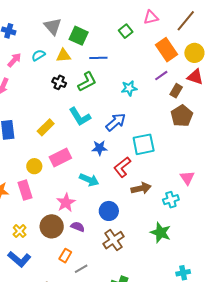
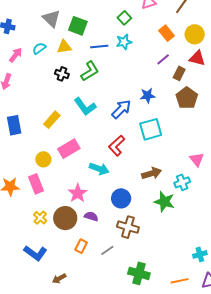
orange rectangle: (167, 50) -> (167, 33), size x0.7
cyan star: (129, 88) -> (124, 42), moved
blue star: (99, 148) -> (147, 95), moved
red L-shape: (122, 167) -> (117, 146), moved
yellow cross: (20, 231) -> (40, 218), moved
green star: (161, 233) -> (164, 202), moved
brown cross: (114, 240) -> (128, 227), turned -35
gray line: (81, 269) -> (107, 250), moved

